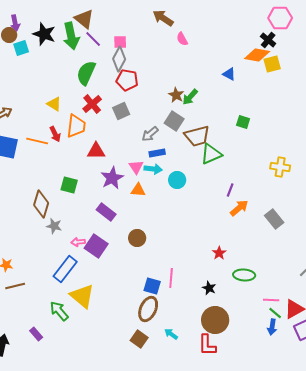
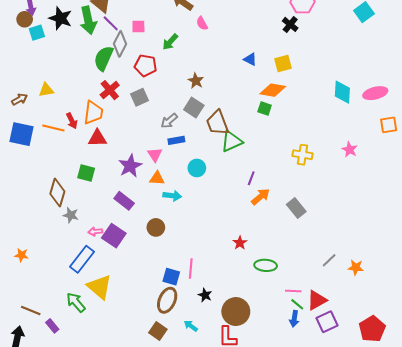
orange diamond: (257, 55) -> (273, 90), moved
gray diamond: (119, 59) -> (120, 44), moved
yellow square: (272, 64) -> (283, 63), moved
green arrow: (190, 97) -> (170, 42), moved
yellow triangle: (54, 104) -> (46, 90), moved, turned -42
brown trapezoid: (197, 136) -> (217, 123), turned 84
red triangle: (96, 151) -> (97, 138), moved
cyan arrow: (153, 169) -> (172, 196), moved
brown line: (15, 286) -> (31, 310), moved, turned 36
black star: (209, 288) -> (205, 295), moved

